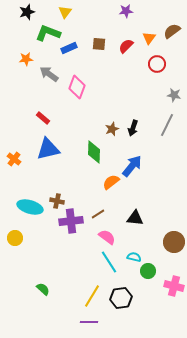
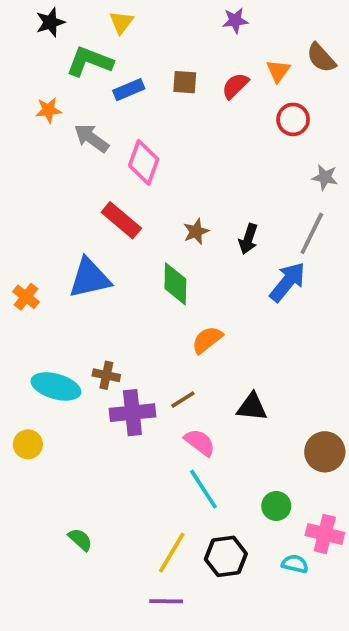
brown semicircle: (172, 31) -> (321, 58), turned -96
red rectangle: (43, 118) -> (121, 220), moved, size x1.5
brown star: (112, 129) -> (196, 231), moved
blue arrow: (132, 166) -> (287, 282), moved
cyan semicircle: (134, 257) -> (295, 564), moved

